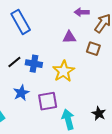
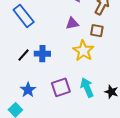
yellow star: (64, 71) -> (83, 51), moved
blue star: (21, 93) -> (28, 90), moved
cyan arrow: (68, 119) -> (87, 87), moved

